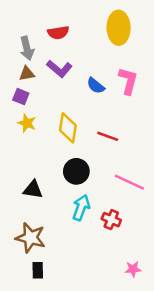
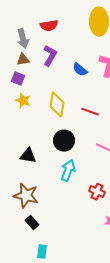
purple L-shape: (59, 69) -> (50, 56), turned -100
red cross: (111, 220) -> (97, 192), moved
black rectangle: (38, 270) -> (32, 223), turned -40

